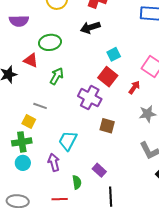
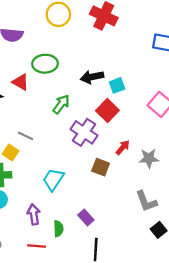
black arrow: (90, 27) -> (92, 77), moved
green arrow: (57, 76) -> (61, 104), moved
red arrow: (134, 87) -> (123, 147), moved
purple arrow: (54, 162) -> (34, 214), moved

